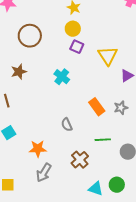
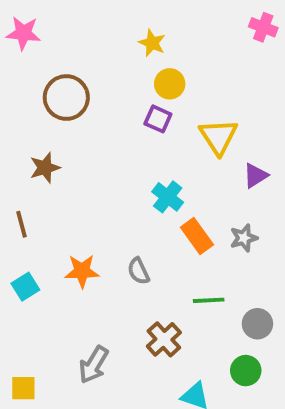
yellow circle: (73, 29) -> (170, 84), moved
cyan cross: (62, 77) -> (168, 197), moved
orange star: (38, 149) -> (82, 271), moved
green circle: (117, 185) -> (246, 371), moved

